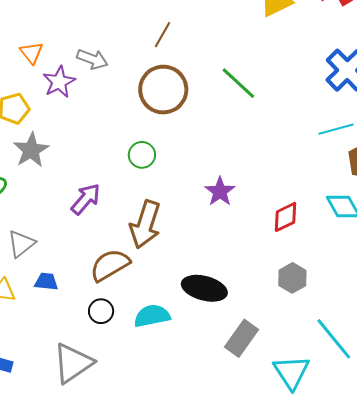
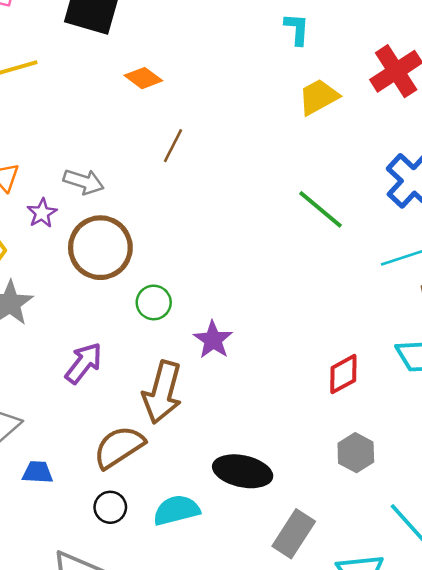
purple star: (59, 82) -> (42, 213), size x0.7
green line: (238, 83) -> (320, 209), moved
brown circle: (163, 90) -> (100, 248), moved
purple star: (220, 192) -> (213, 340), moved

